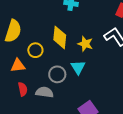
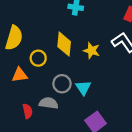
cyan triangle: (78, 67) -> (83, 88), moved
red semicircle: (23, 89) -> (27, 111), moved

